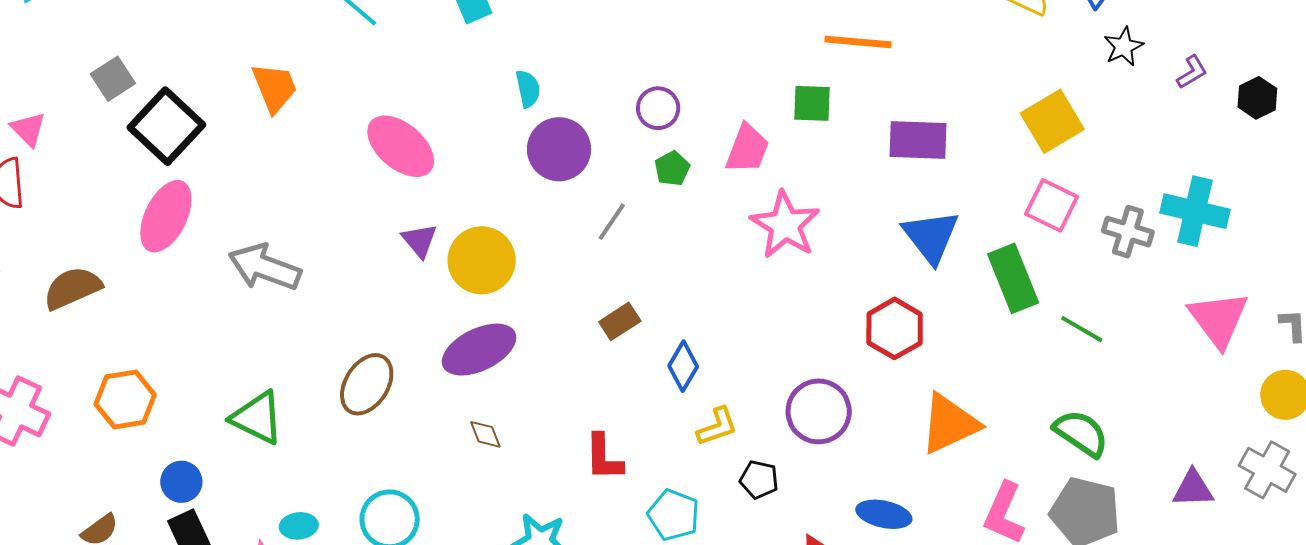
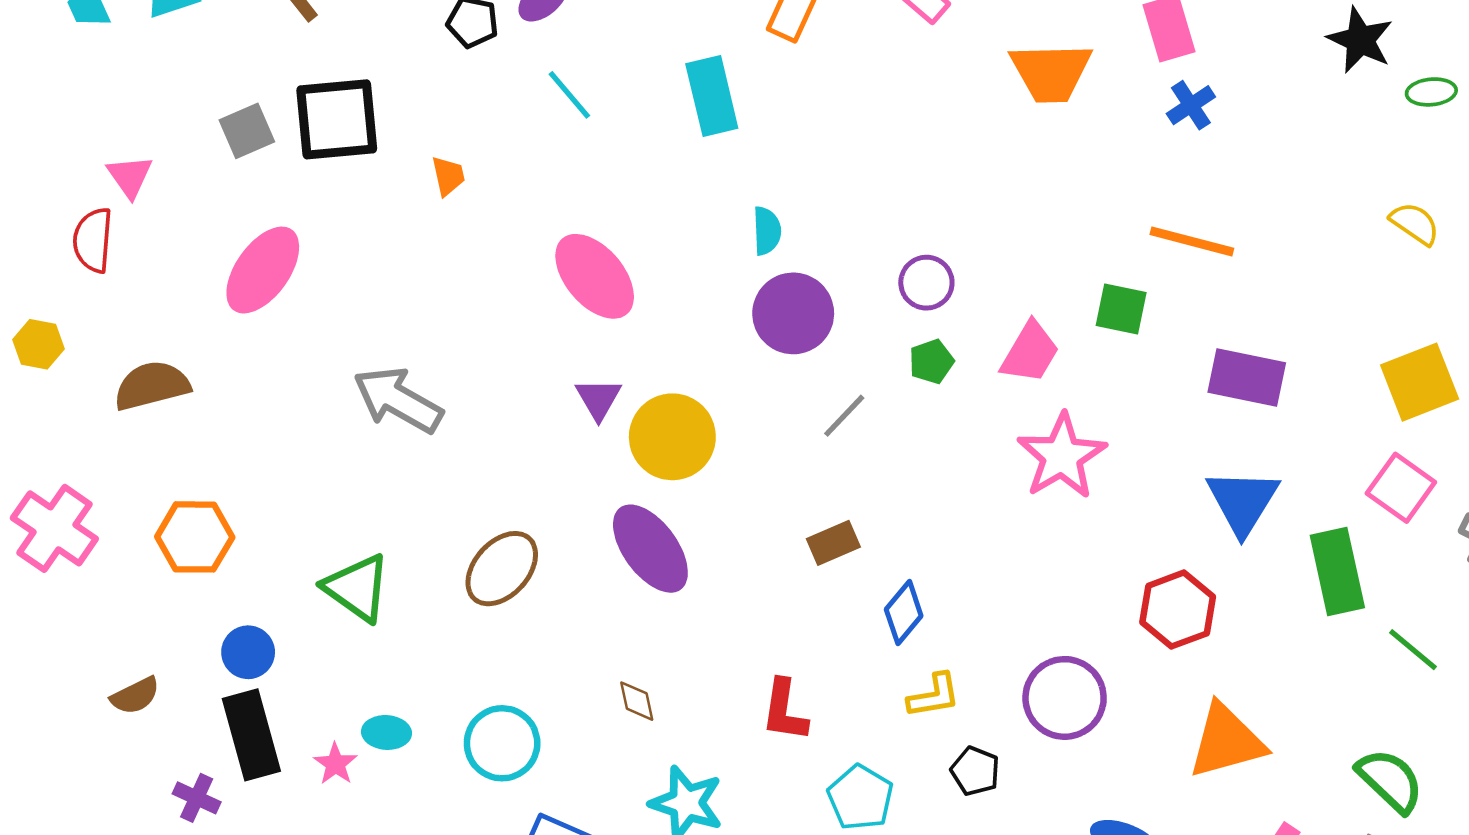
orange trapezoid: (275, 88) -> (448, 176), size x0.6
black square: (166, 126) -> (337, 119), moved, turned 32
pink ellipse: (166, 216) -> (263, 270), moved
purple ellipse: (479, 350) -> (650, 549), turned 70
brown diamond: (485, 434) -> (637, 701), moved

